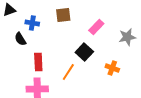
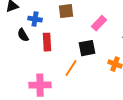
black square: (84, 52) -> (87, 48), turned 36
red rectangle: (38, 62) -> (47, 42), moved

